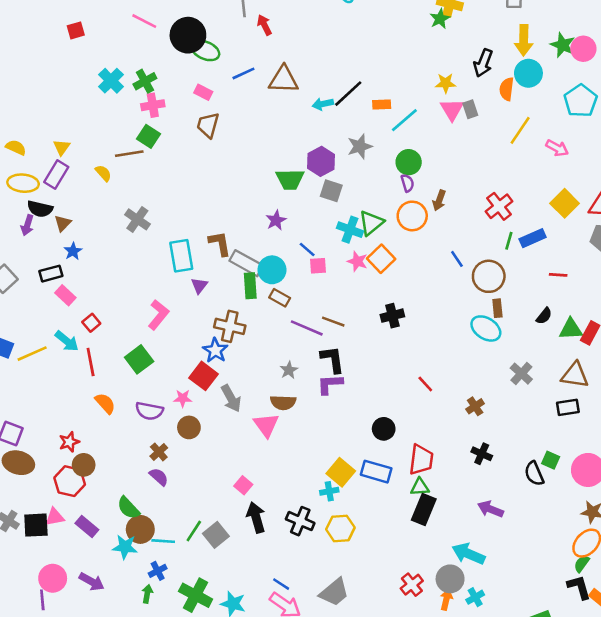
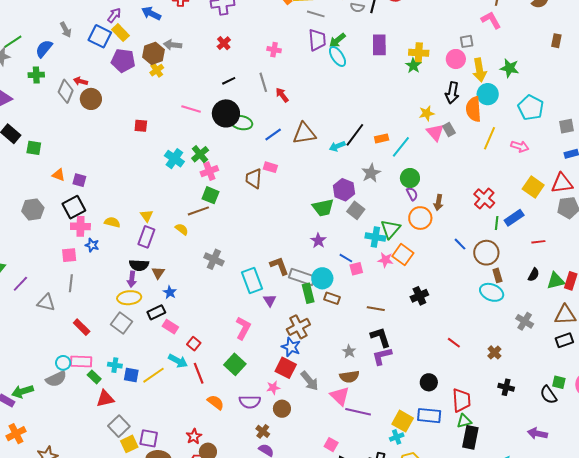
red square: (76, 30) -> (141, 126), turned 32
pink circle: (583, 49) -> (456, 59), moved
orange semicircle: (507, 89) -> (474, 109), size x1.4
pink rectangle: (203, 92) -> (270, 167), moved
yellow ellipse: (23, 183) -> (129, 298), moved
gray square: (331, 191) -> (356, 210), turned 30
brown cross: (230, 326) -> (298, 327), turned -30
purple line: (307, 328) -> (358, 412), moved
purple arrow: (490, 509) -> (537, 434), moved

